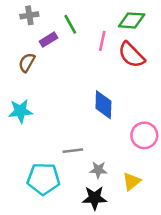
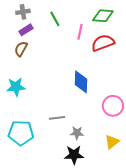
purple rectangle: (49, 40) -> (26, 30), moved
red semicircle: (132, 55) -> (103, 43), turned 115
cyan pentagon: (43, 179) -> (21, 133), moved
yellow triangle: (132, 181) -> (112, 142), moved

